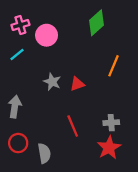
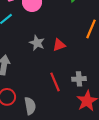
gray cross: (111, 123) -> (79, 79), moved

